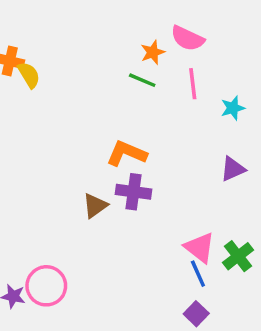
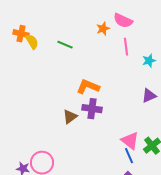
green line: (142, 80) -> (65, 45), moved

